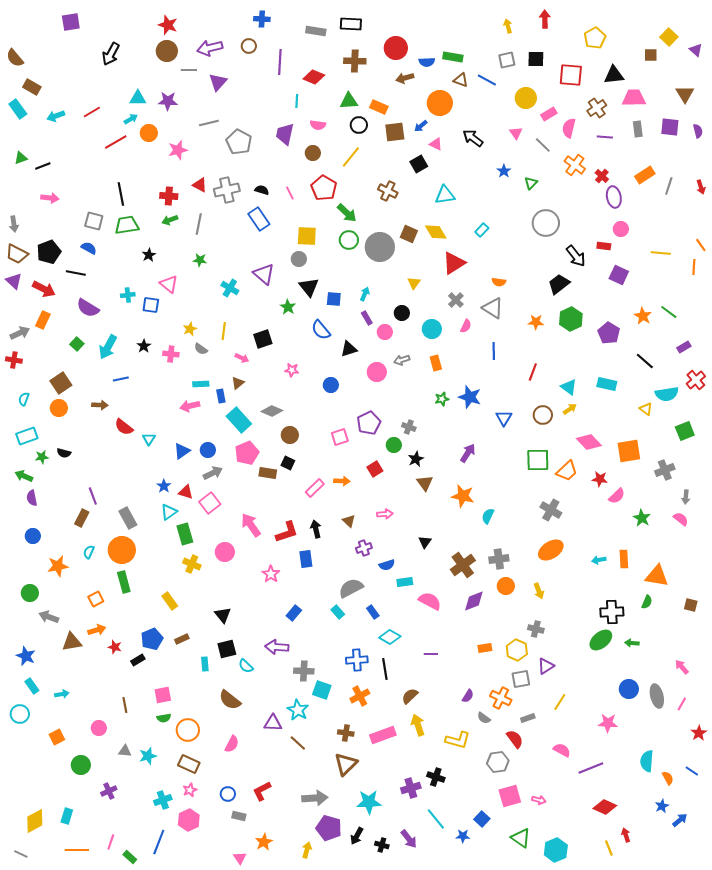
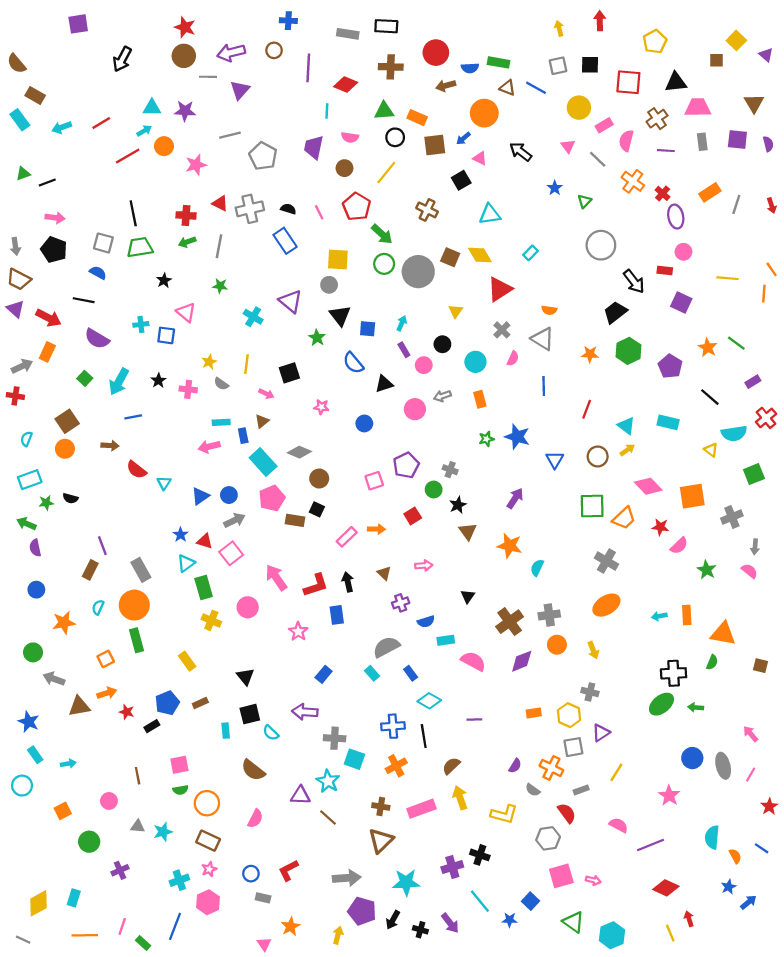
black pentagon: (49, 252) -> (54, 250), moved, turned -30
pink star: (608, 723) -> (669, 795), turned 30

